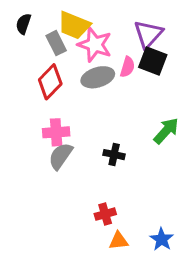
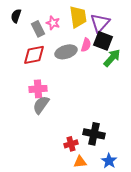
yellow trapezoid: (74, 25) -> (78, 17), moved, turned -120
pink star: (95, 45) -> (53, 23), moved, size x0.6
red diamond: (50, 82) -> (34, 55), turned 35
green arrow: (166, 131) -> (112, 58), moved
black cross: (114, 155) -> (94, 134), moved, size x1.5

